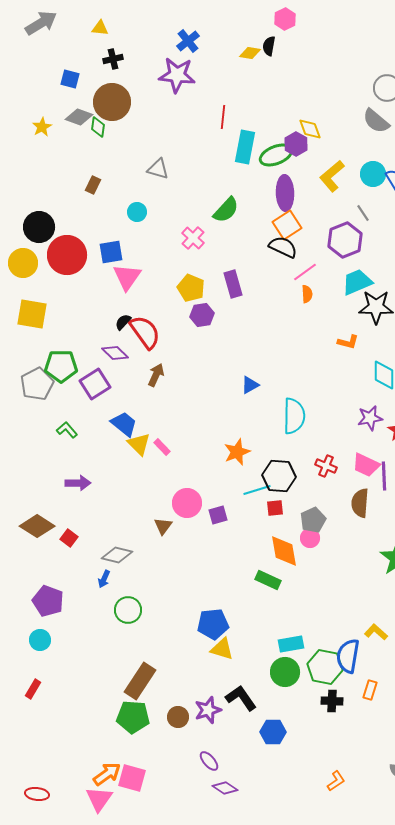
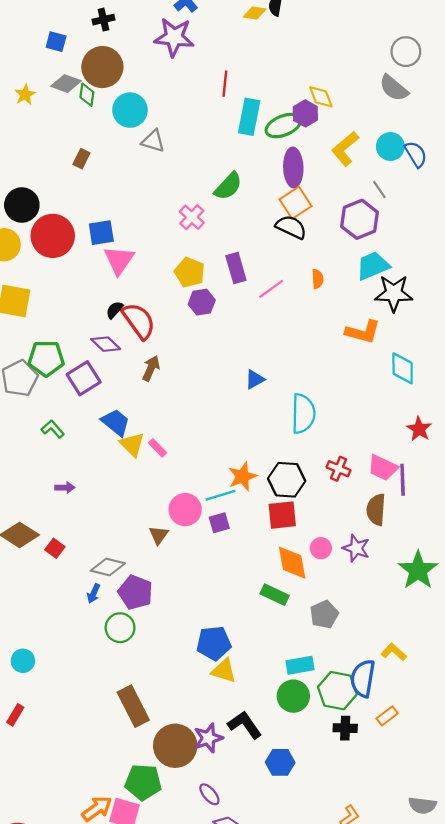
cyan circle: (137, 212) -> (130, 110), moved, size x1.6
pink line: (305, 272) -> (271, 289), moved
orange L-shape: (348, 342) -> (363, 332), size x1.5
purple star: (370, 418) -> (356, 548), moved, turned 30
orange star: (237, 452) -> (243, 476), moved
purple arrow: (78, 483) -> (65, 488), size x0.7
cyan line: (257, 490) -> (220, 495), moved
red square: (275, 508) -> (282, 515), size x1.6
gray pentagon: (313, 520) -> (324, 614), moved
purple pentagon: (48, 601) -> (135, 592), moved
brown rectangle: (140, 681) -> (133, 706), turned -60
orange rectangle: (370, 690) -> (387, 716), turned 36
green pentagon: (133, 717) -> (143, 782), moved
brown circle: (178, 717) -> (175, 746), size x1.8

